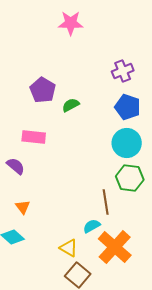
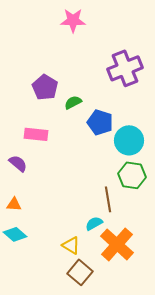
purple cross: (123, 71) -> (125, 68), size x1.6
blue pentagon: (128, 107) -> (100, 122), moved
orange triangle: (23, 207) -> (14, 204), moved, turned -49

